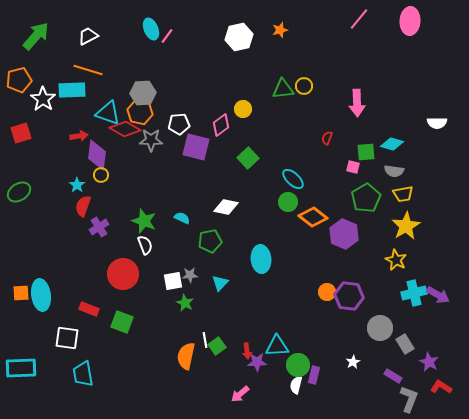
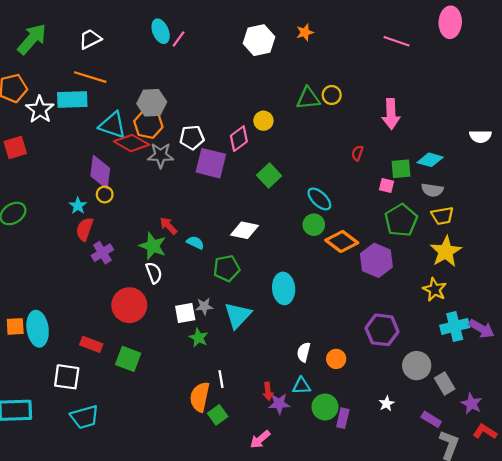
pink line: (359, 19) -> (397, 41), moved, turned 70
red arrow: (79, 136) -> (168, 226), moved, turned -126
cyan triangle: (220, 283) -> (238, 315), size x1.5
orange circle: (327, 292) -> (336, 359), moved
green square: (217, 346) -> (218, 415), moved
cyan triangle: (277, 346) -> (301, 386), size x0.7
cyan trapezoid: (83, 374) -> (85, 417), turned -96
white semicircle: (296, 385) -> (304, 352), moved

